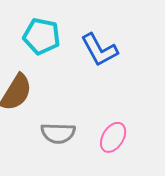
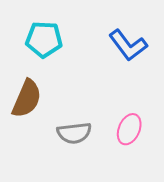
blue L-shape: (99, 50) -> (128, 45), moved

